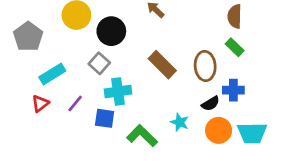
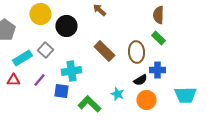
gray square: (99, 63) -> (45, 50), moved
red triangle: (40, 104) -> (13, 80), turned 40
cyan trapezoid: (252, 133) -> (185, 95), moved

